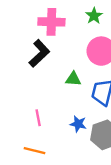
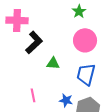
pink cross: (51, 22) -> (17, 20), moved
green triangle: (73, 79) -> (53, 63), moved

